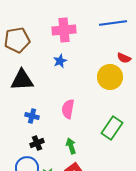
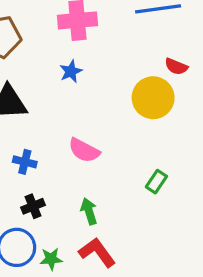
pink semicircle: (68, 109) -> (84, 150), turned -72
green rectangle: (112, 128) -> (156, 182), size x0.6

